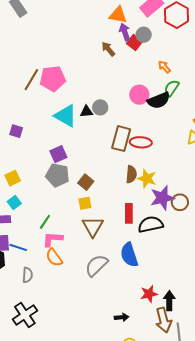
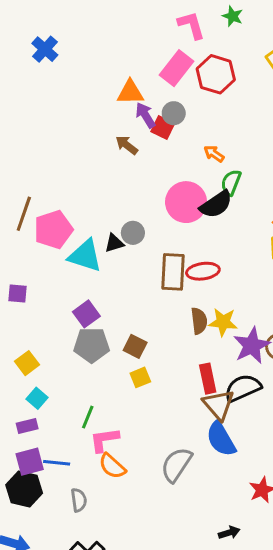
pink pentagon: (53, 79) -> (53, 230), moved
pink circle: (139, 95) -> (186, 202), size x1.4
brown triangle: (93, 227) -> (219, 405), moved

